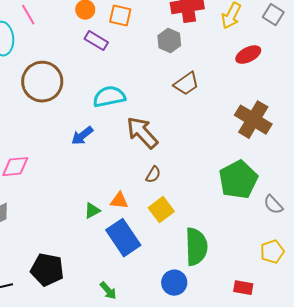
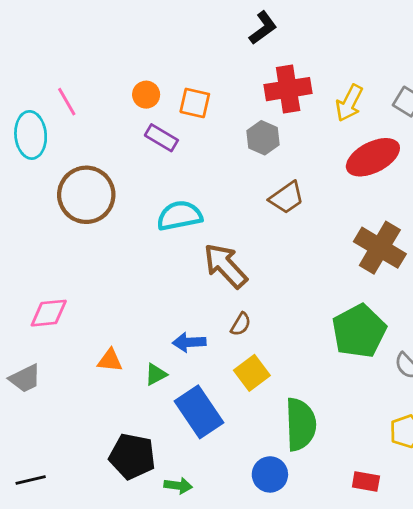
red ellipse: (248, 55) -> (373, 157), size x1.5
blue arrow: (82, 136) -> (189, 342), moved, turned 35
orange triangle: (119, 201) -> (110, 360), moved
black pentagon: (47, 270) -> (132, 456), moved
green arrow: (108, 291) -> (178, 486), turned -42

